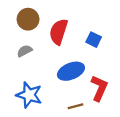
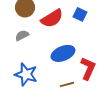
red semicircle: (59, 32) -> (52, 18), turned -140
blue square: (94, 40) -> (80, 14), moved

